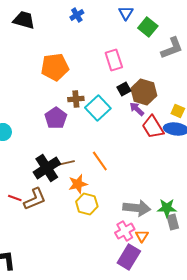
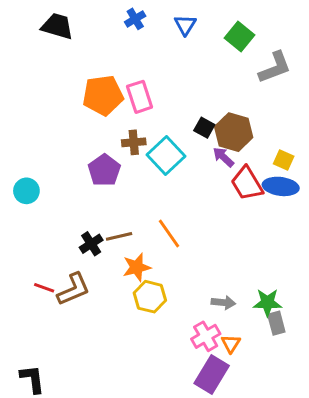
blue triangle: (126, 13) -> (185, 25), moved
pink rectangle: (114, 60) -> (140, 97), moved
black square: (124, 89) -> (204, 128), turned -32
black cross: (47, 168) -> (91, 244), size x0.6
gray arrow: (137, 208) -> (223, 303), size x0.6

